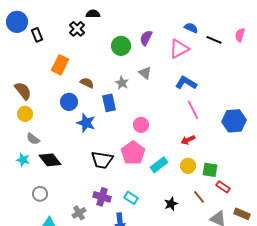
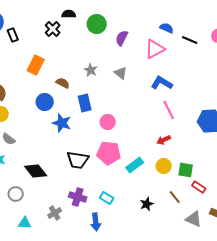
green circle: (121, 46) -> (97, 24), moved
gray star: (122, 83) -> (91, 70), moved
pink circle: (141, 125) -> (108, 122), moved
pink pentagon: (133, 153) -> (109, 153), turned -30
black diamond: (50, 160) -> (36, 171), moved

